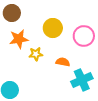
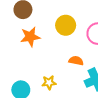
yellow star: (36, 54) -> (49, 83), moved

